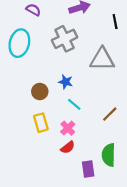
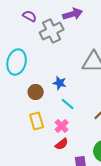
gray cross: (65, 39) -> (52, 31), moved
cyan ellipse: (19, 43) -> (17, 62), moved

